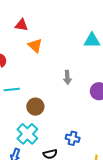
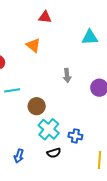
red triangle: (21, 25) -> (45, 17), moved
cyan cross: (27, 134) -> (49, 129), moved

